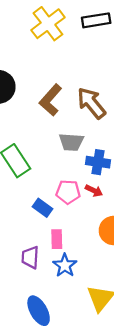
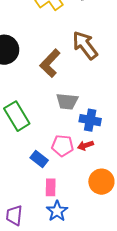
brown arrow: (91, 103) -> (85, 45), moved
red arrow: (94, 191) -> (85, 145), turned 133
purple trapezoid: (30, 257) -> (14, 215), moved

